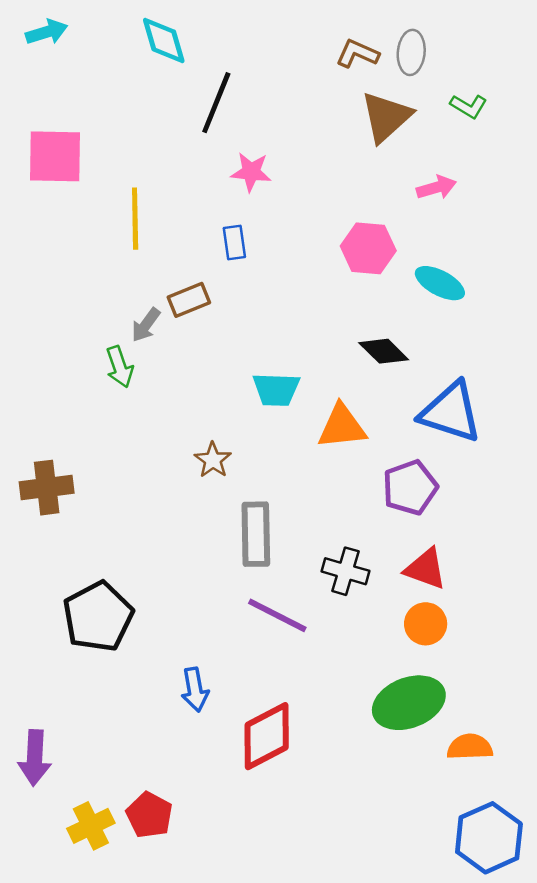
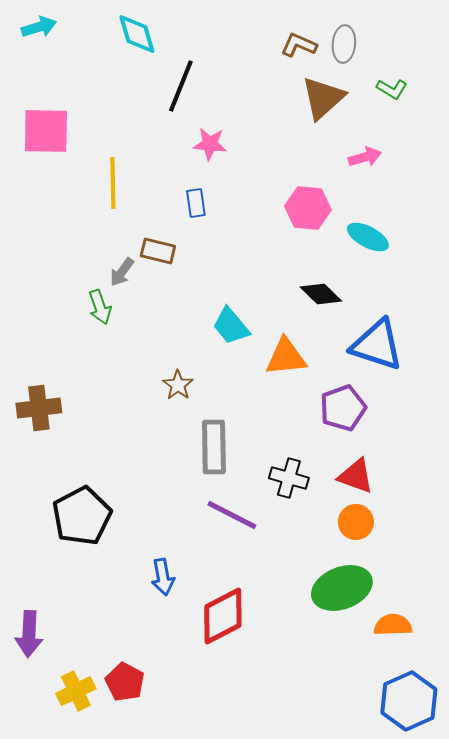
brown rectangle: (189, 300) -> (158, 251), turned 36
cyan trapezoid: (276, 390) -> (231, 326), turned 48

